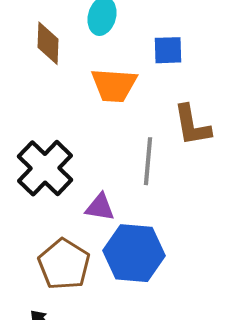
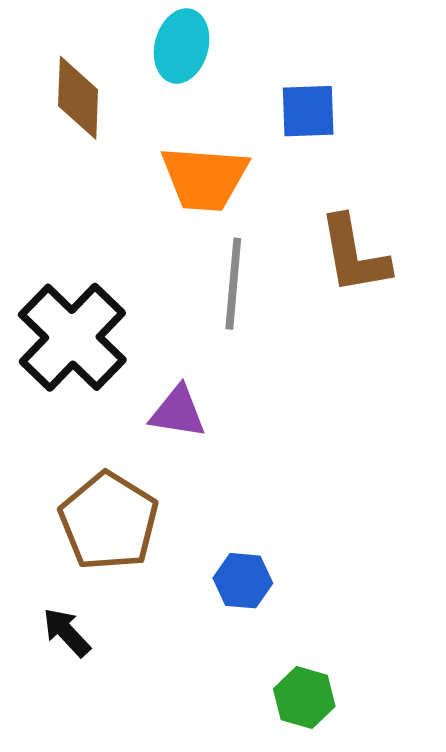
gray line: (148, 161) -> (233, 284), moved
blue hexagon: (134, 253) -> (243, 581), moved, size x0.5

